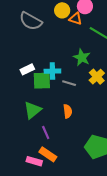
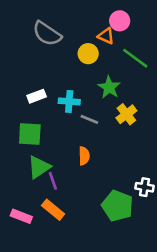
yellow circle: (62, 10) -> (88, 54), moved
green square: (42, 81) -> (30, 134), moved
green triangle: (32, 110) -> (39, 167), moved
pink rectangle: (34, 161) -> (21, 216), moved

